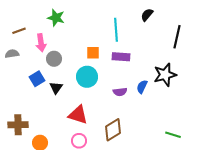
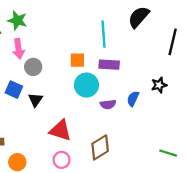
black semicircle: (147, 15) -> (139, 17), size x1.5
green star: (56, 18) -> (17, 20), moved
black star: (165, 75) -> (159, 85), size x0.6
cyan circle: (87, 77) -> (86, 85), moved
blue square: (37, 79) -> (14, 90), turned -35

